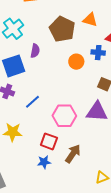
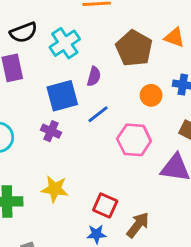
blue line: (32, 102) -> (98, 114), moved
pink hexagon: (64, 116) -> (134, 140), moved

